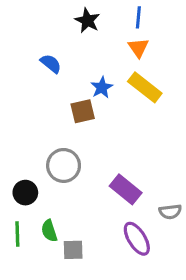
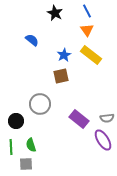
blue line: (138, 17) -> (87, 11), turned -32
brown square: (83, 111) -> (61, 76), moved
gray semicircle: (170, 212) -> (107, 118), moved
purple ellipse: (137, 239) -> (103, 140), moved
gray square: (73, 250) -> (26, 164), moved

